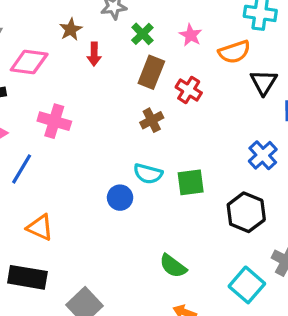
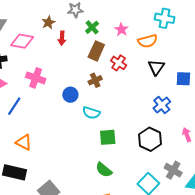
black triangle: (264, 82) -> (156, 67), moved
green square: (191, 182) -> (108, 137), moved
blue circle: (120, 198) -> (70, 95), moved

